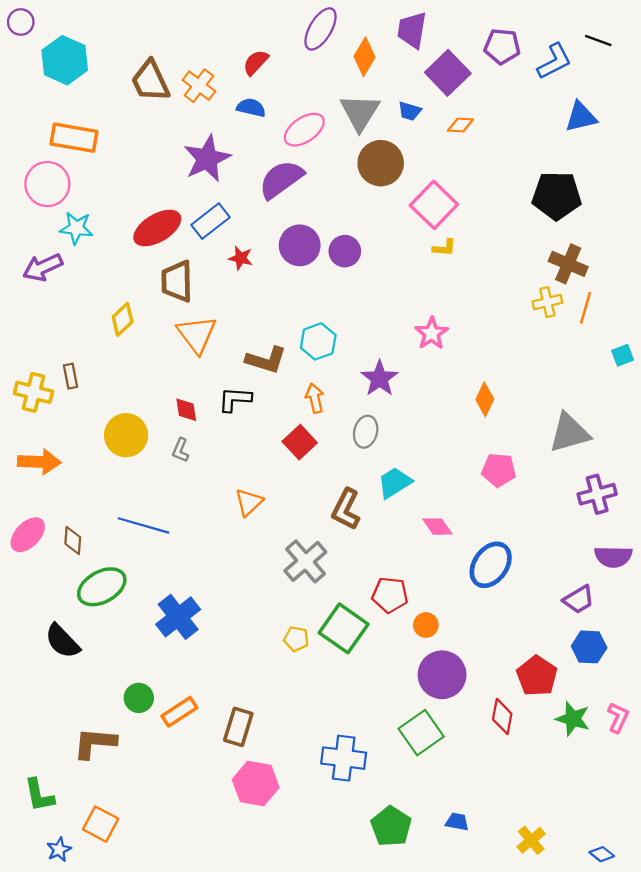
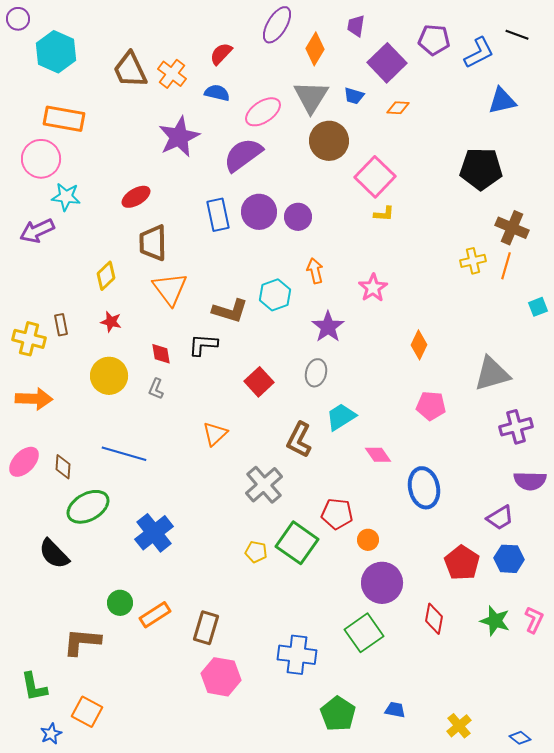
purple trapezoid: (412, 30) -> (356, 26), size x0.7
blue rectangle: (211, 221) -> (218, 215), moved, turned -64
red ellipse: (157, 228) -> (136, 197), size x0.7
red star: (241, 258) -> (111, 322), moved
brown cross: (568, 264) -> (512, 228), moved
orange arrow: (315, 398) -> (315, 271), moved
blue ellipse: (491, 565) -> (424, 488), turned -48
red pentagon: (537, 676) -> (462, 563), moved

